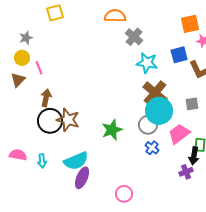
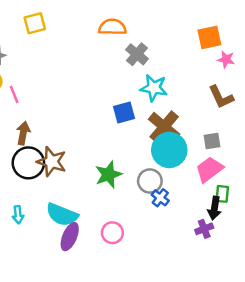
blue square: (179, 55) -> (124, 112), moved
gray circle: (148, 125) -> (150, 181), moved
pink trapezoid: (179, 134) -> (209, 169), moved
cyan semicircle: (76, 161) -> (62, 215), turned 45
pink circle: (124, 194) -> (112, 233), moved

